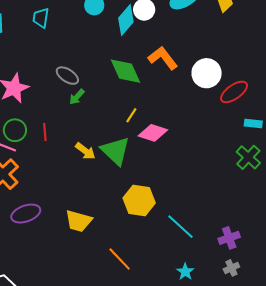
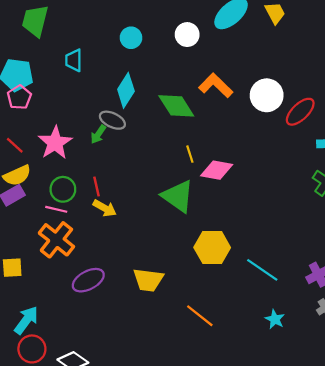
cyan diamond: (126, 20) -> (126, 90), moved
green arrow: (77, 97) -> (98, 134), moved
yellow line: (131, 115) -> (190, 154), turned -42
yellow arrow: (85, 151) -> (105, 208), moved

